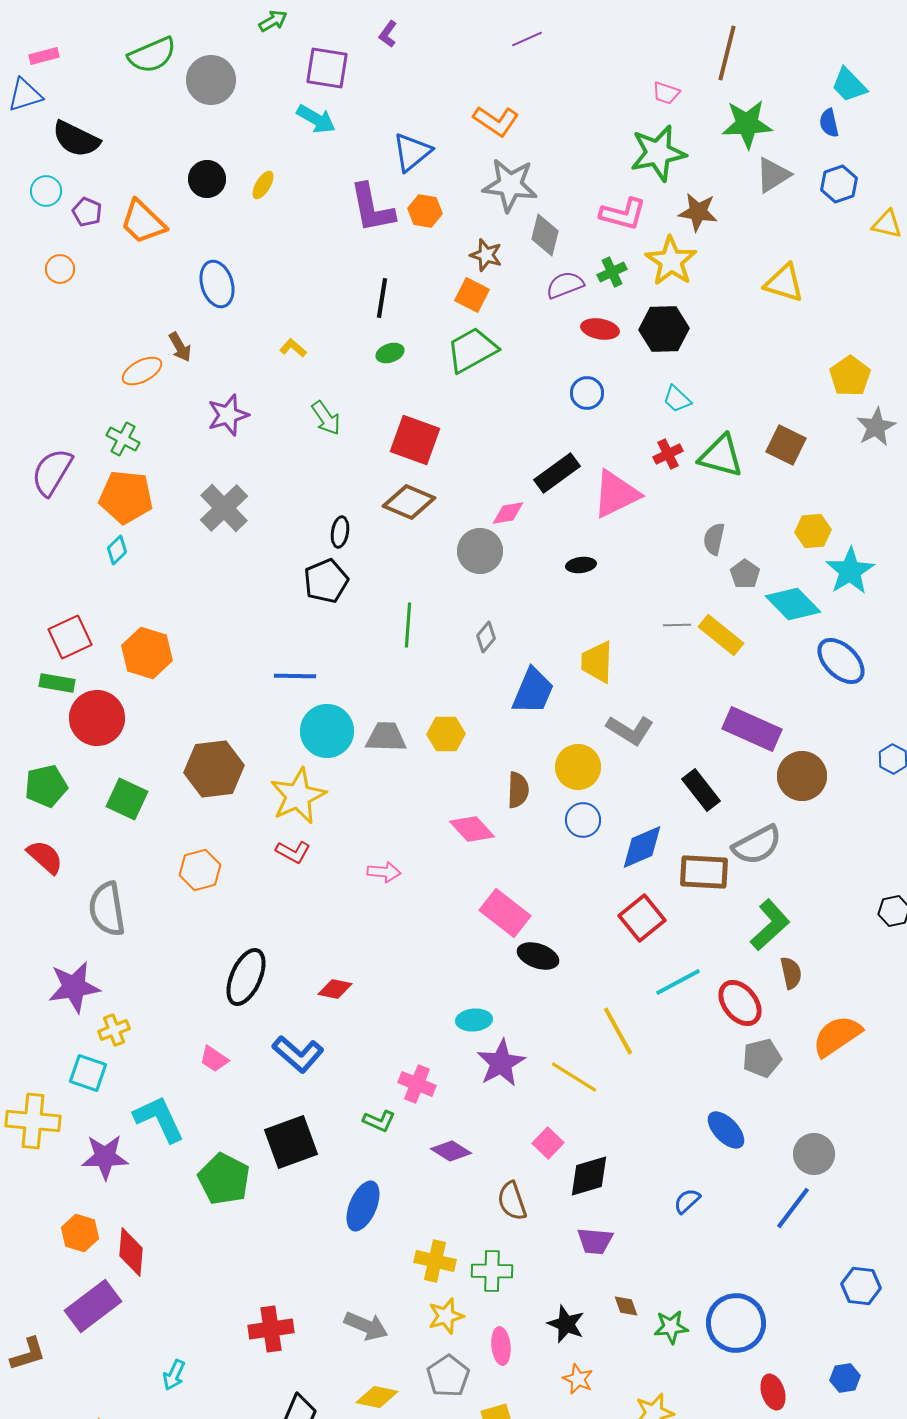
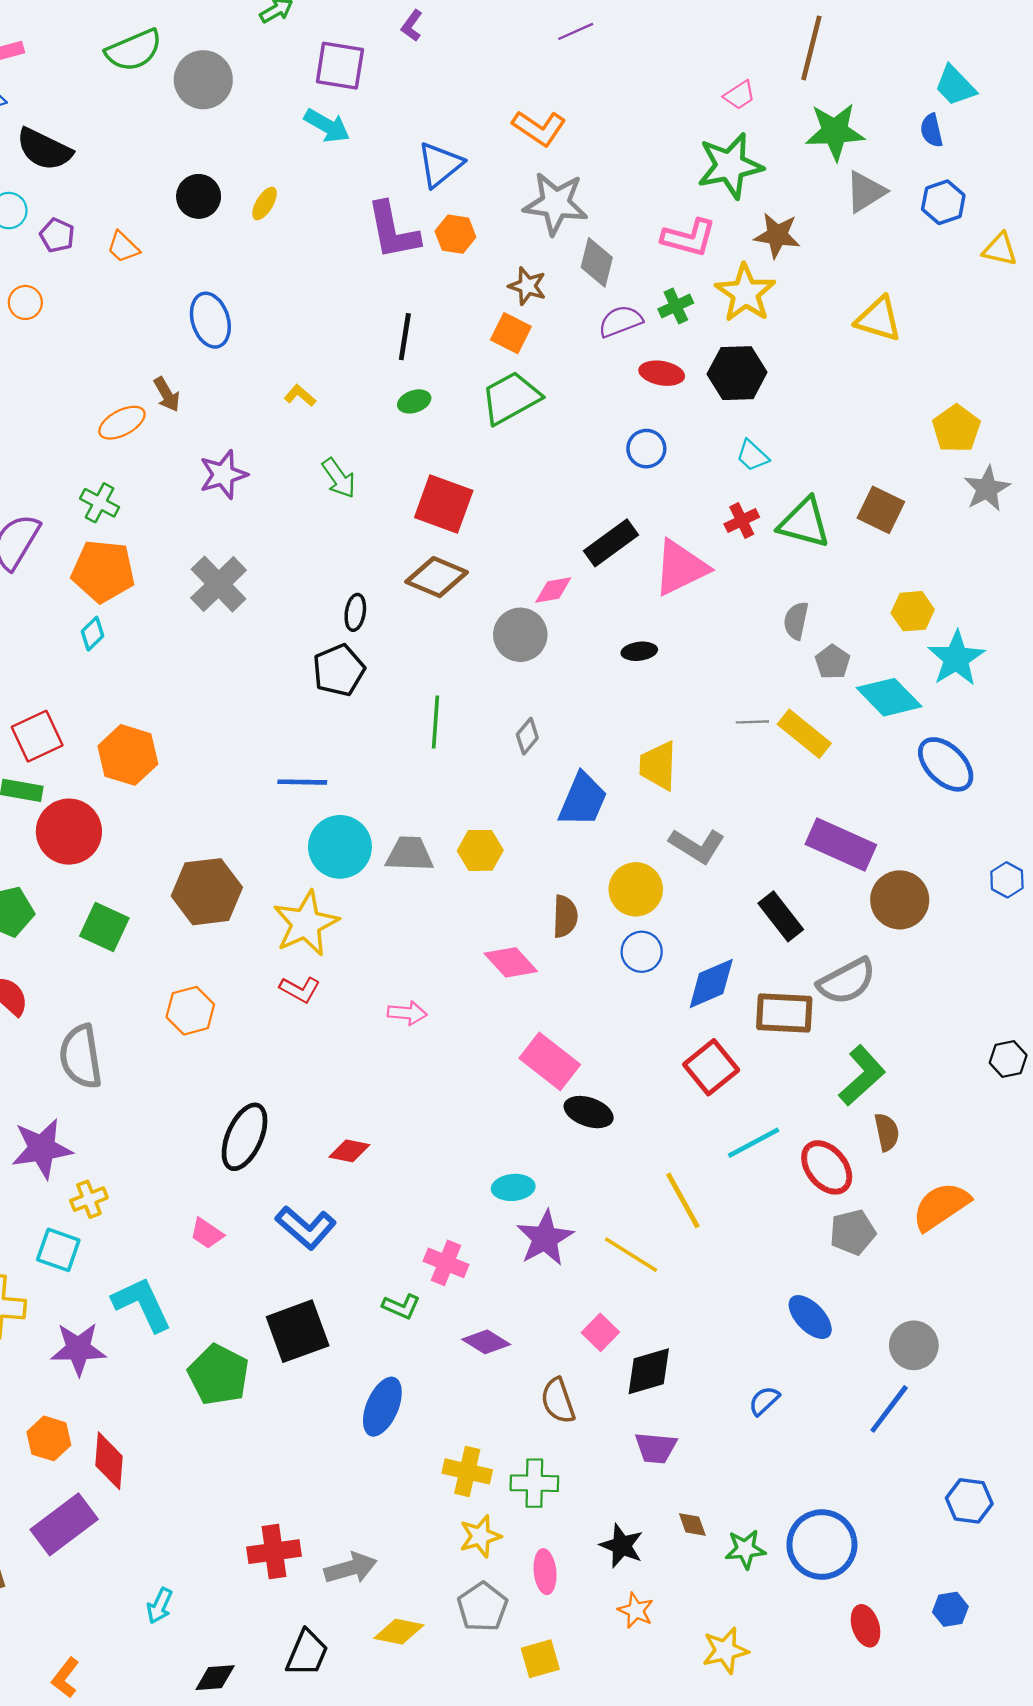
pink trapezoid: (666, 93) -> (739, 95), turned -52
orange trapezoid: (143, 222) -> (123, 247), size x0.6
gray arrow: (366, 1326) -> (351, 1568), moved, turned -39

